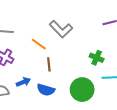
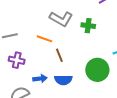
green cross: (97, 58) -> (88, 26), moved
blue arrow: (23, 82) -> (40, 79), turned 32

